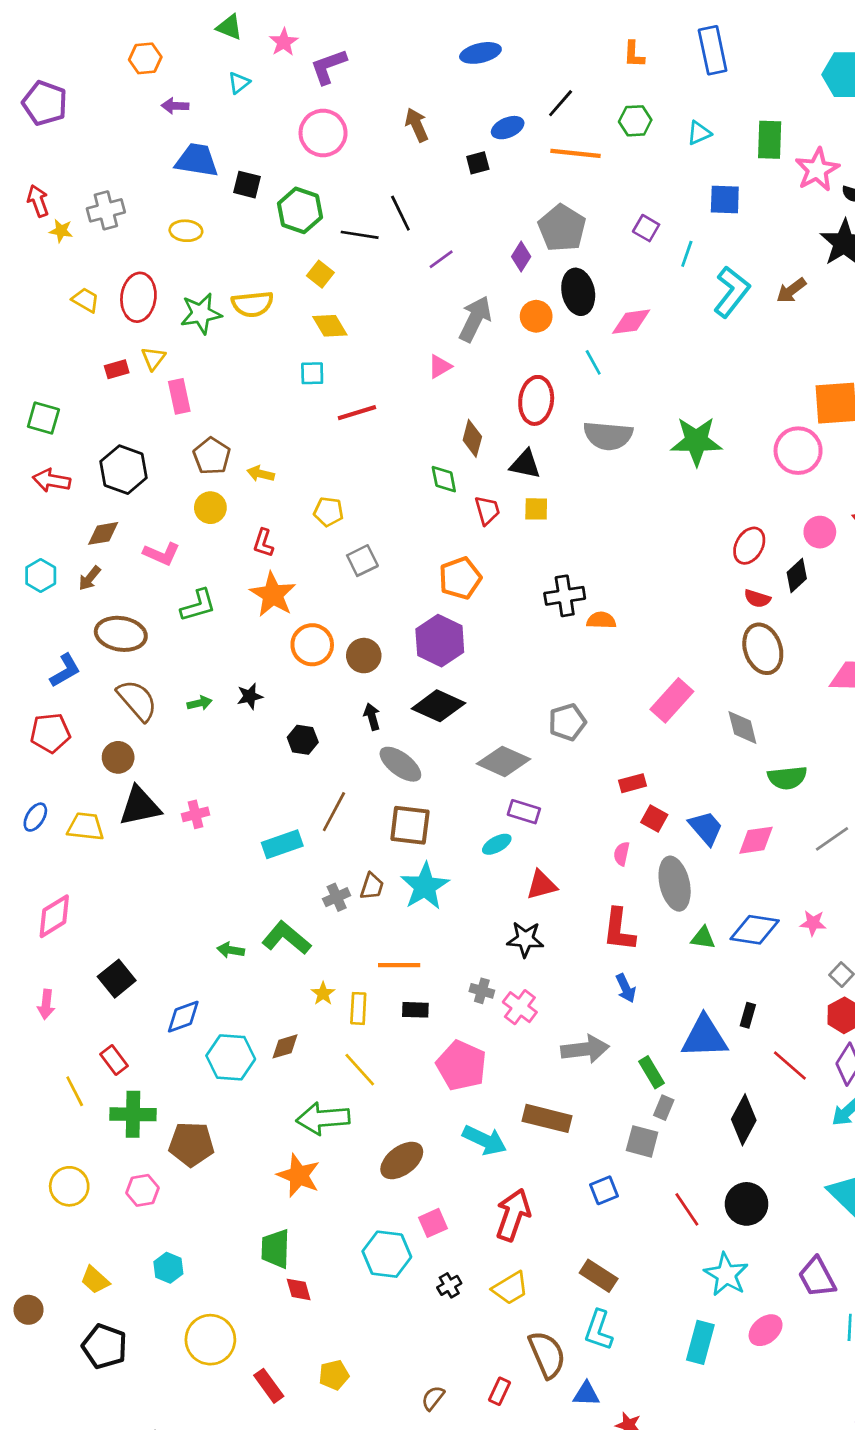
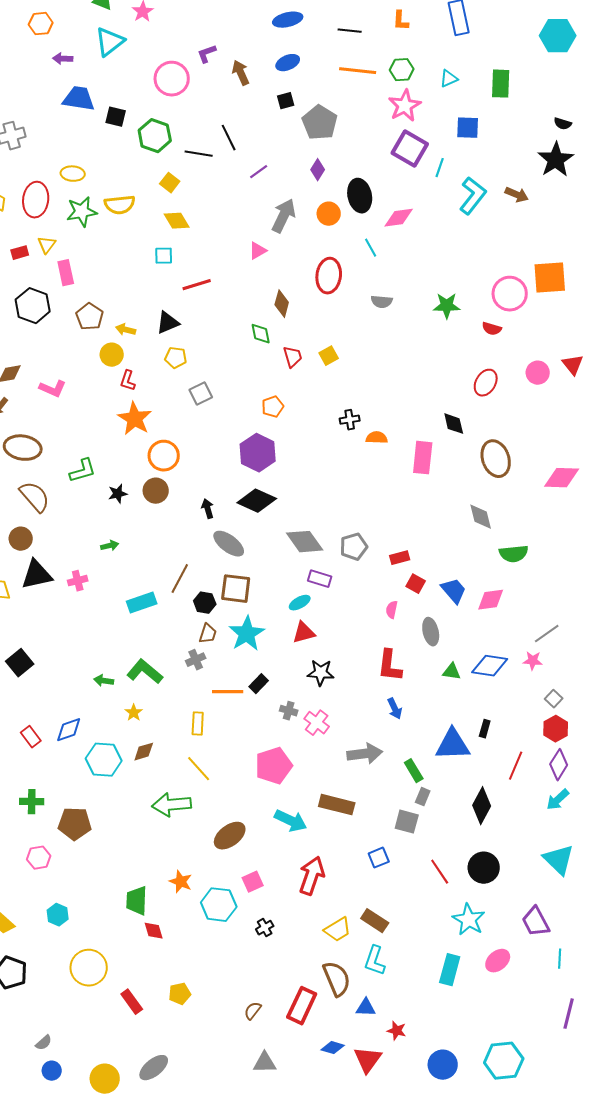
purple L-shape: (328, 67) -> (207, 54), moved, size x0.7
cyan triangle: (239, 83) -> (110, 42), size x1.8
black line: (561, 103) -> (350, 31), moved, turned 55
blue ellipse: (508, 128) -> (288, 63), moved
orange line: (575, 153) -> (358, 71), moved
pink star: (817, 170) -> (405, 106), moved
gray pentagon: (562, 228) -> (320, 123), moved
purple square: (646, 228) -> (410, 149), size x1.8
yellow ellipse: (186, 231) -> (73, 174), moved
brown arrow: (791, 290) -> (517, 195), turned -120
gray semicircle: (608, 436) -> (382, 302), size x0.6
green star: (696, 441) -> (447, 306), size x0.7
pink circle: (798, 451) -> (510, 294), moved
black triangle: (525, 464) -> (168, 323), moved, turned -35
black hexagon: (124, 470) -> (33, 306), moved
yellow circle: (210, 508) -> (112, 355), moved
yellow square: (536, 509) -> (329, 356), turned -30
black diamond: (797, 575) -> (454, 424), moved, turned -60
orange pentagon: (460, 578) -> (273, 407), size x0.7
black cross: (565, 596) -> (350, 420), size x0.7
red semicircle: (757, 599) -> (492, 329), moved
green L-shape: (198, 605) -> (83, 471), moved
brown circle: (364, 656) -> (156, 491), moved
pink rectangle: (672, 700) -> (423, 458), moved, turned -36
green arrow: (200, 703) -> (110, 546), moved
gray pentagon: (567, 722) -> (354, 547), moved
black hexagon: (303, 740) -> (205, 603), moved
gray diamond: (504, 761) -> (305, 542), turned 30
gray line: (832, 839) -> (547, 634), moved
gray ellipse: (675, 884) -> (431, 632), size x0.7
red triangle: (542, 885) -> (304, 633), moved
gray cross: (337, 897) -> (196, 660), moved
black square: (117, 979) -> (20, 663), moved
yellow star: (323, 994) -> (134, 713), moved
black rectangle: (415, 1010) -> (259, 684), moved, turned -48
red rectangle: (114, 1060) -> (31, 737), moved
pink pentagon: (461, 1065) -> (274, 766), turned 30
red line: (790, 1065) -> (516, 766), turned 72
green cross: (133, 1114) -> (32, 802), size x0.7
orange star: (299, 1175) -> (181, 882), moved, size x0.7
yellow trapezoid: (510, 1288) -> (338, 930), moved
red rectangle: (499, 1391) -> (302, 1006), size x1.8

